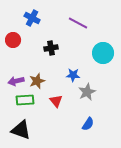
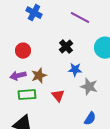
red circle: (13, 40) -> (23, 51), moved
black cross: (51, 48) -> (66, 47), moved, turned -32
gray star: (87, 92) -> (89, 87), turned -30

